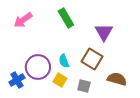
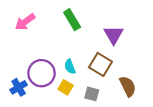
brown semicircle: (117, 79) -> (128, 86), turned 48

